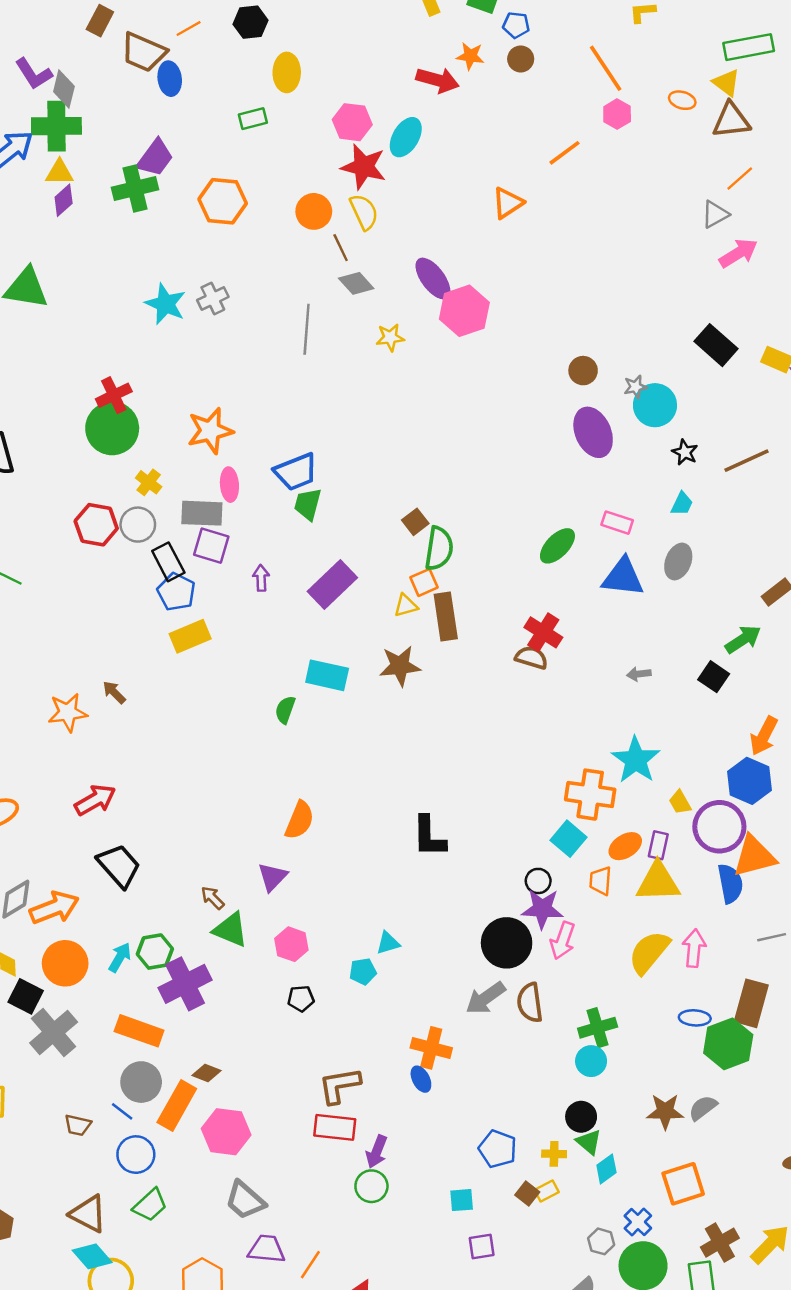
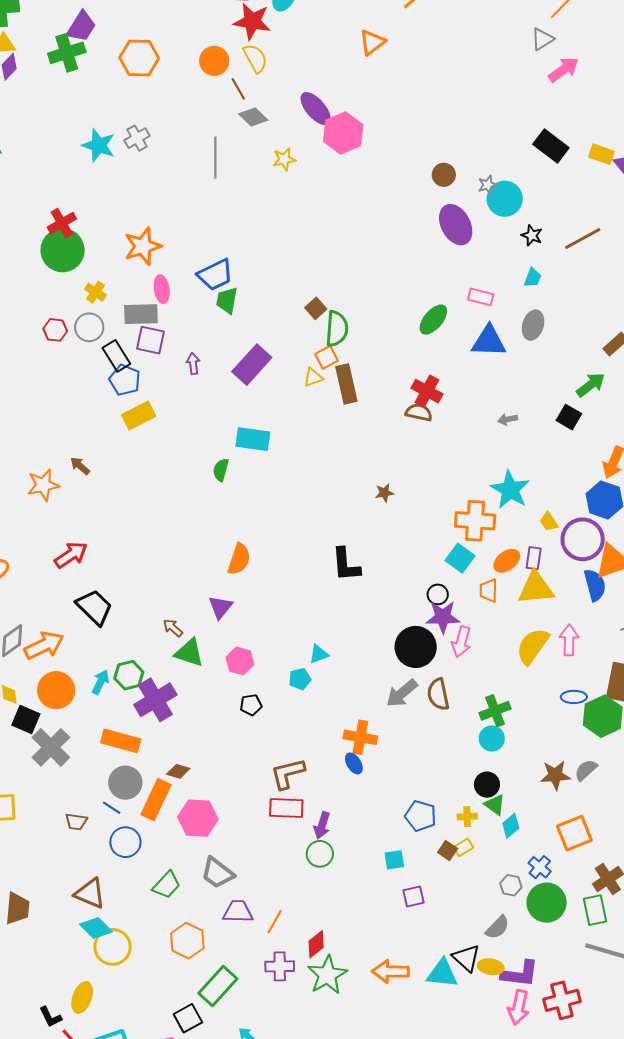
red hexagon: (96, 525) -> (55, 330), size x0.7
brown star: (400, 666) -> (384, 493), moved, size x0.6
green trapezoid: (150, 1205) -> (167, 885), moved

